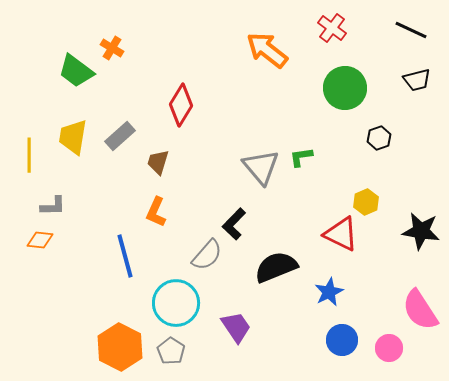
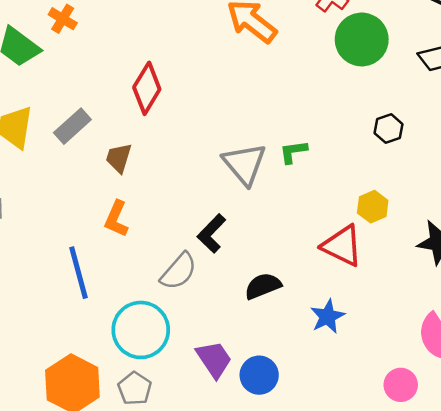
green circle: (345, 88) -> (362, 39), moved
black semicircle: (276, 267) -> (263, 286), size x0.7
blue circle: (342, 340) -> (259, 375), moved

